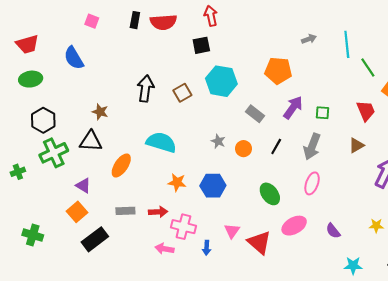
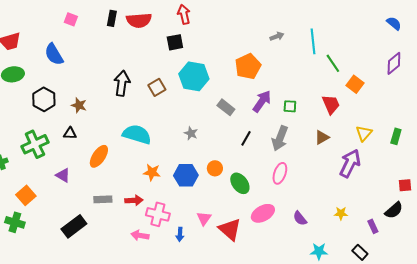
orange pentagon: (278, 71) -> (248, 66), turned -30
black hexagon: (43, 120) -> (44, 99), moved
black triangle: (91, 141) -> (70, 133), size x0.6
orange circle: (244, 149) -> (215, 168), moved
orange square: (77, 212) -> (26, 195), moved

